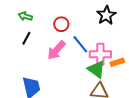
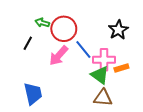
black star: (106, 15) -> (118, 30), moved
green arrow: (25, 16) -> (42, 23), moved
red circle: (61, 24) -> (64, 29), size x1.6

